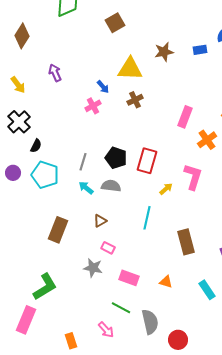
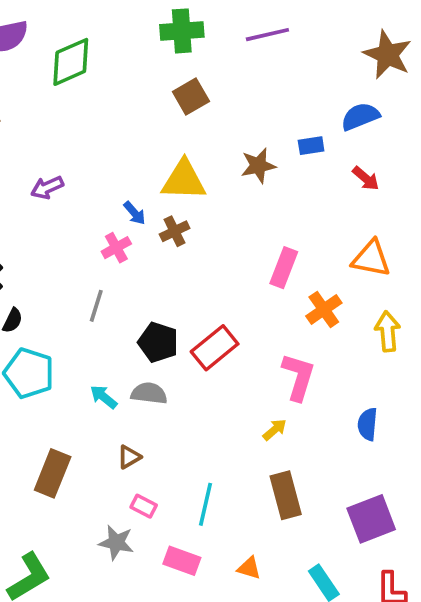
brown square: (115, 23) -> (191, 96), moved
brown star: (164, 52) -> (258, 166), moved
purple arrow: (55, 73) -> (47, 188), turned -90
brown cross: (135, 100) -> (175, 231), moved
red rectangle: (147, 161) -> (215, 348), turned 35
gray line: (83, 162) -> (96, 306), moved
yellow arrow: (166, 189) -> (275, 430), moved
cyan line: (147, 218) -> (205, 504), moved

